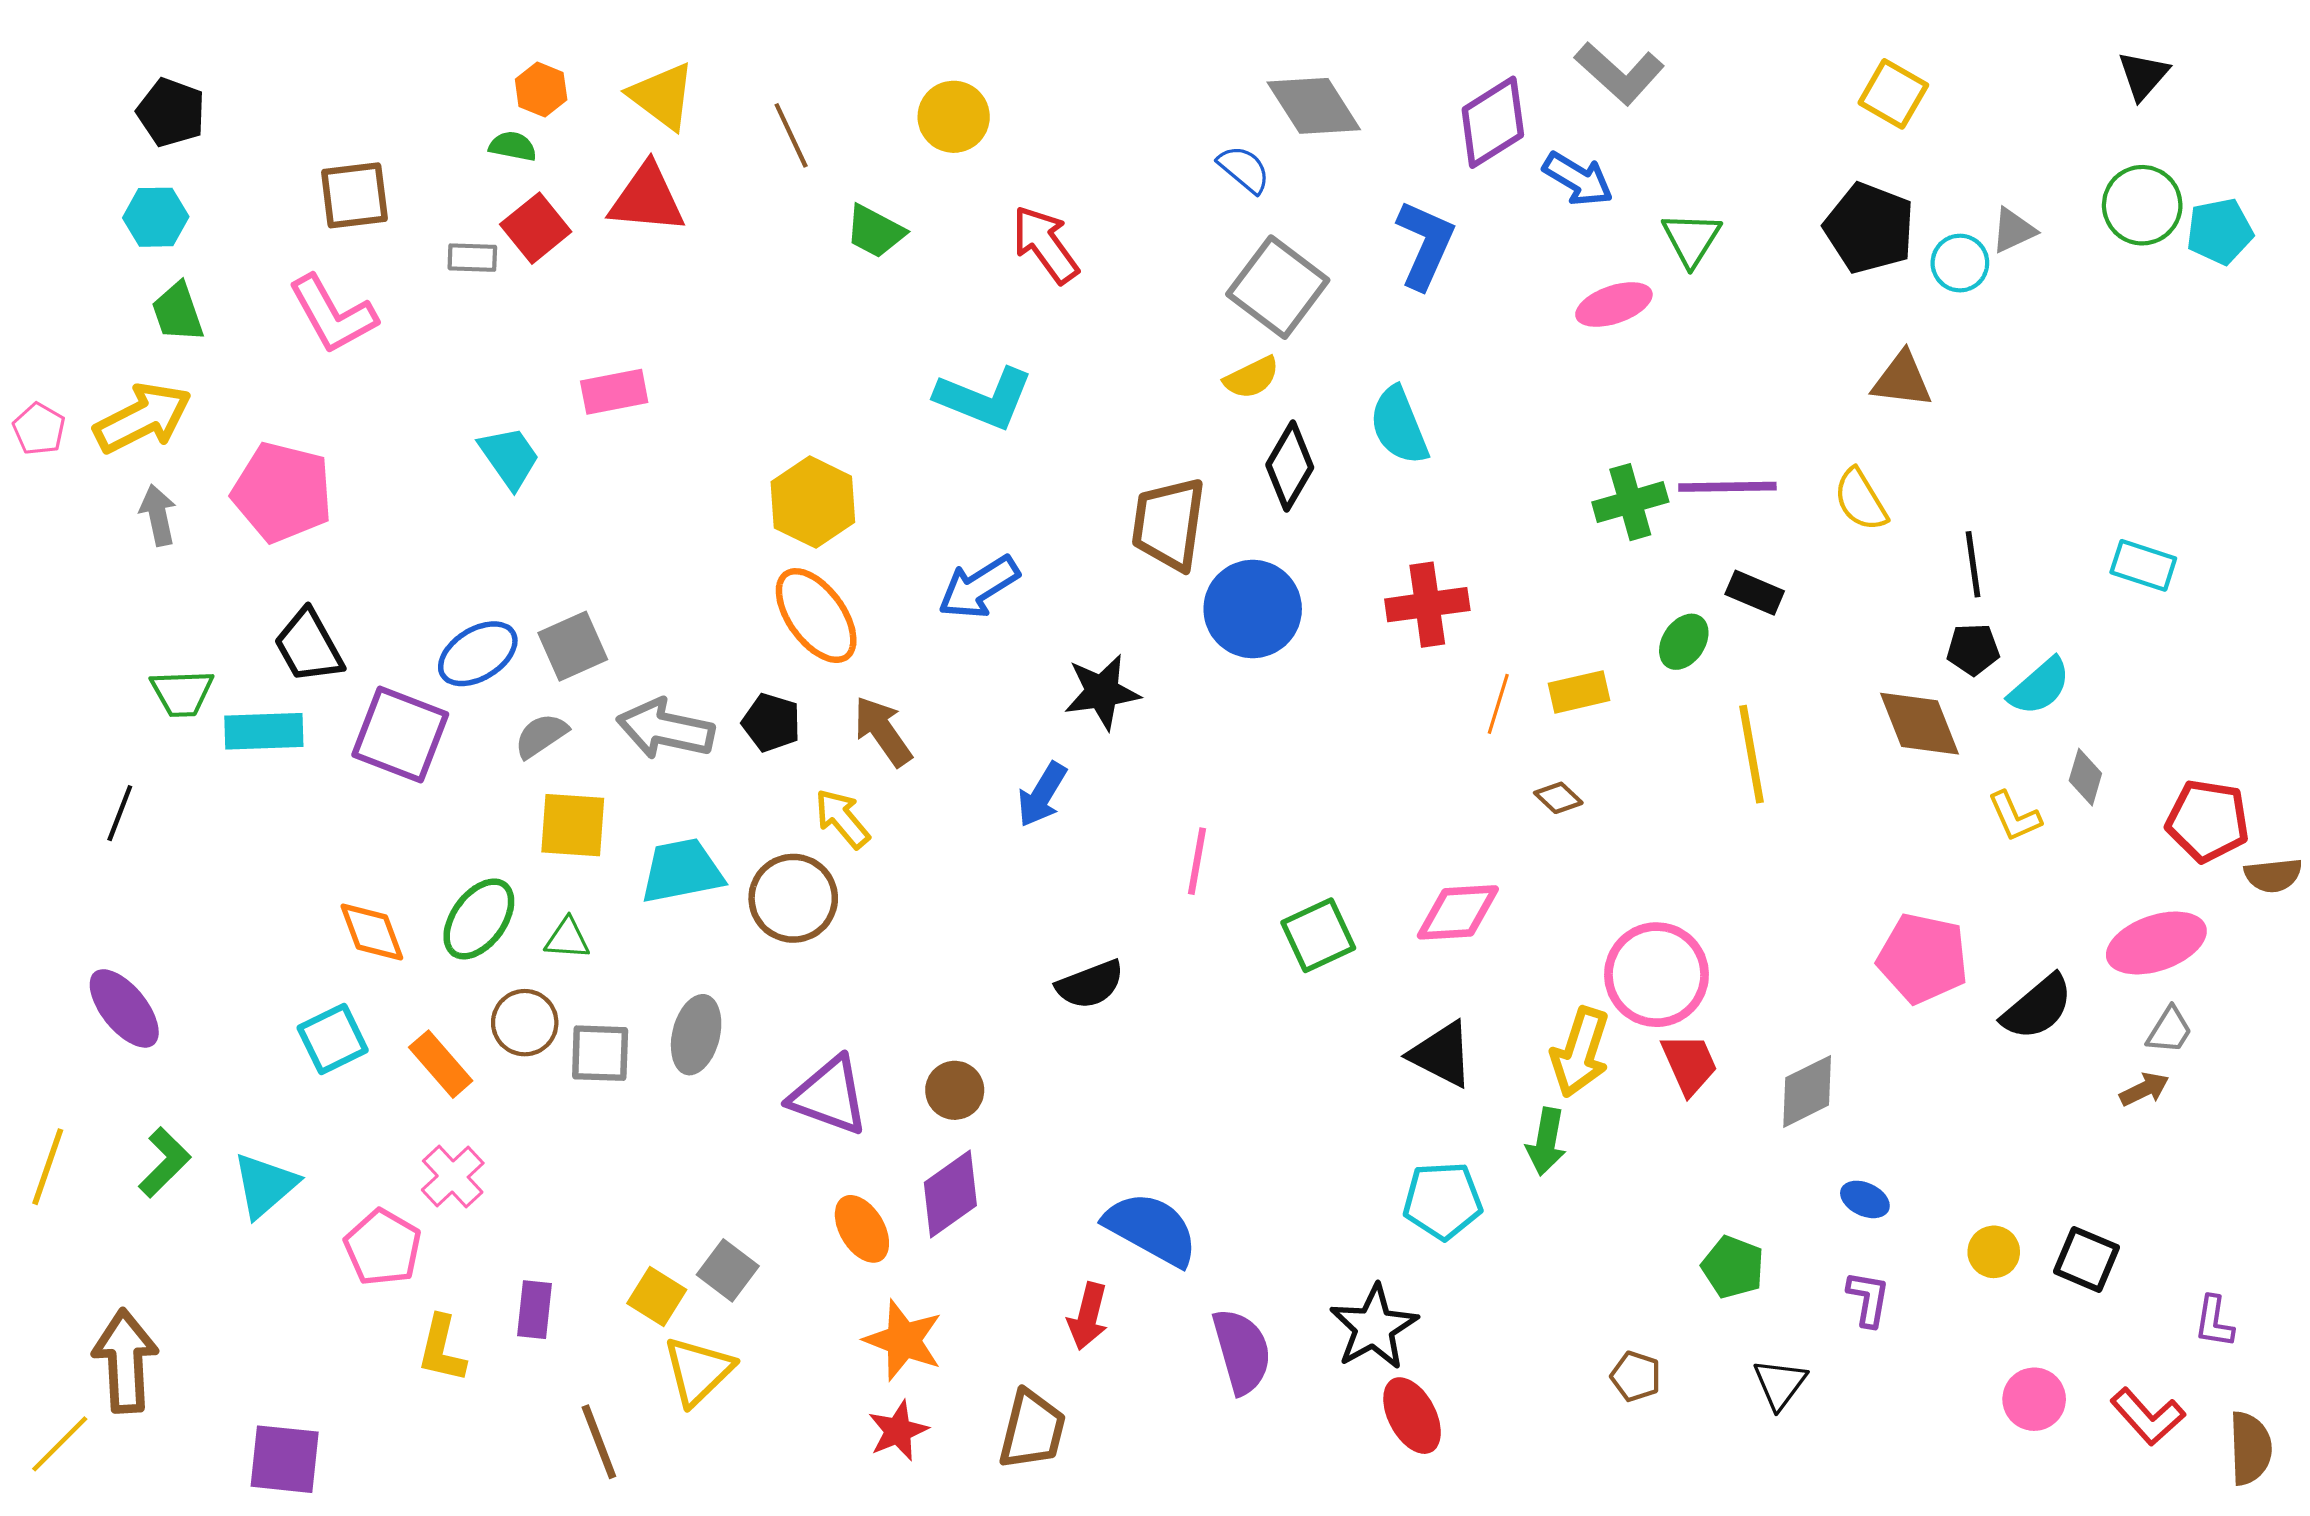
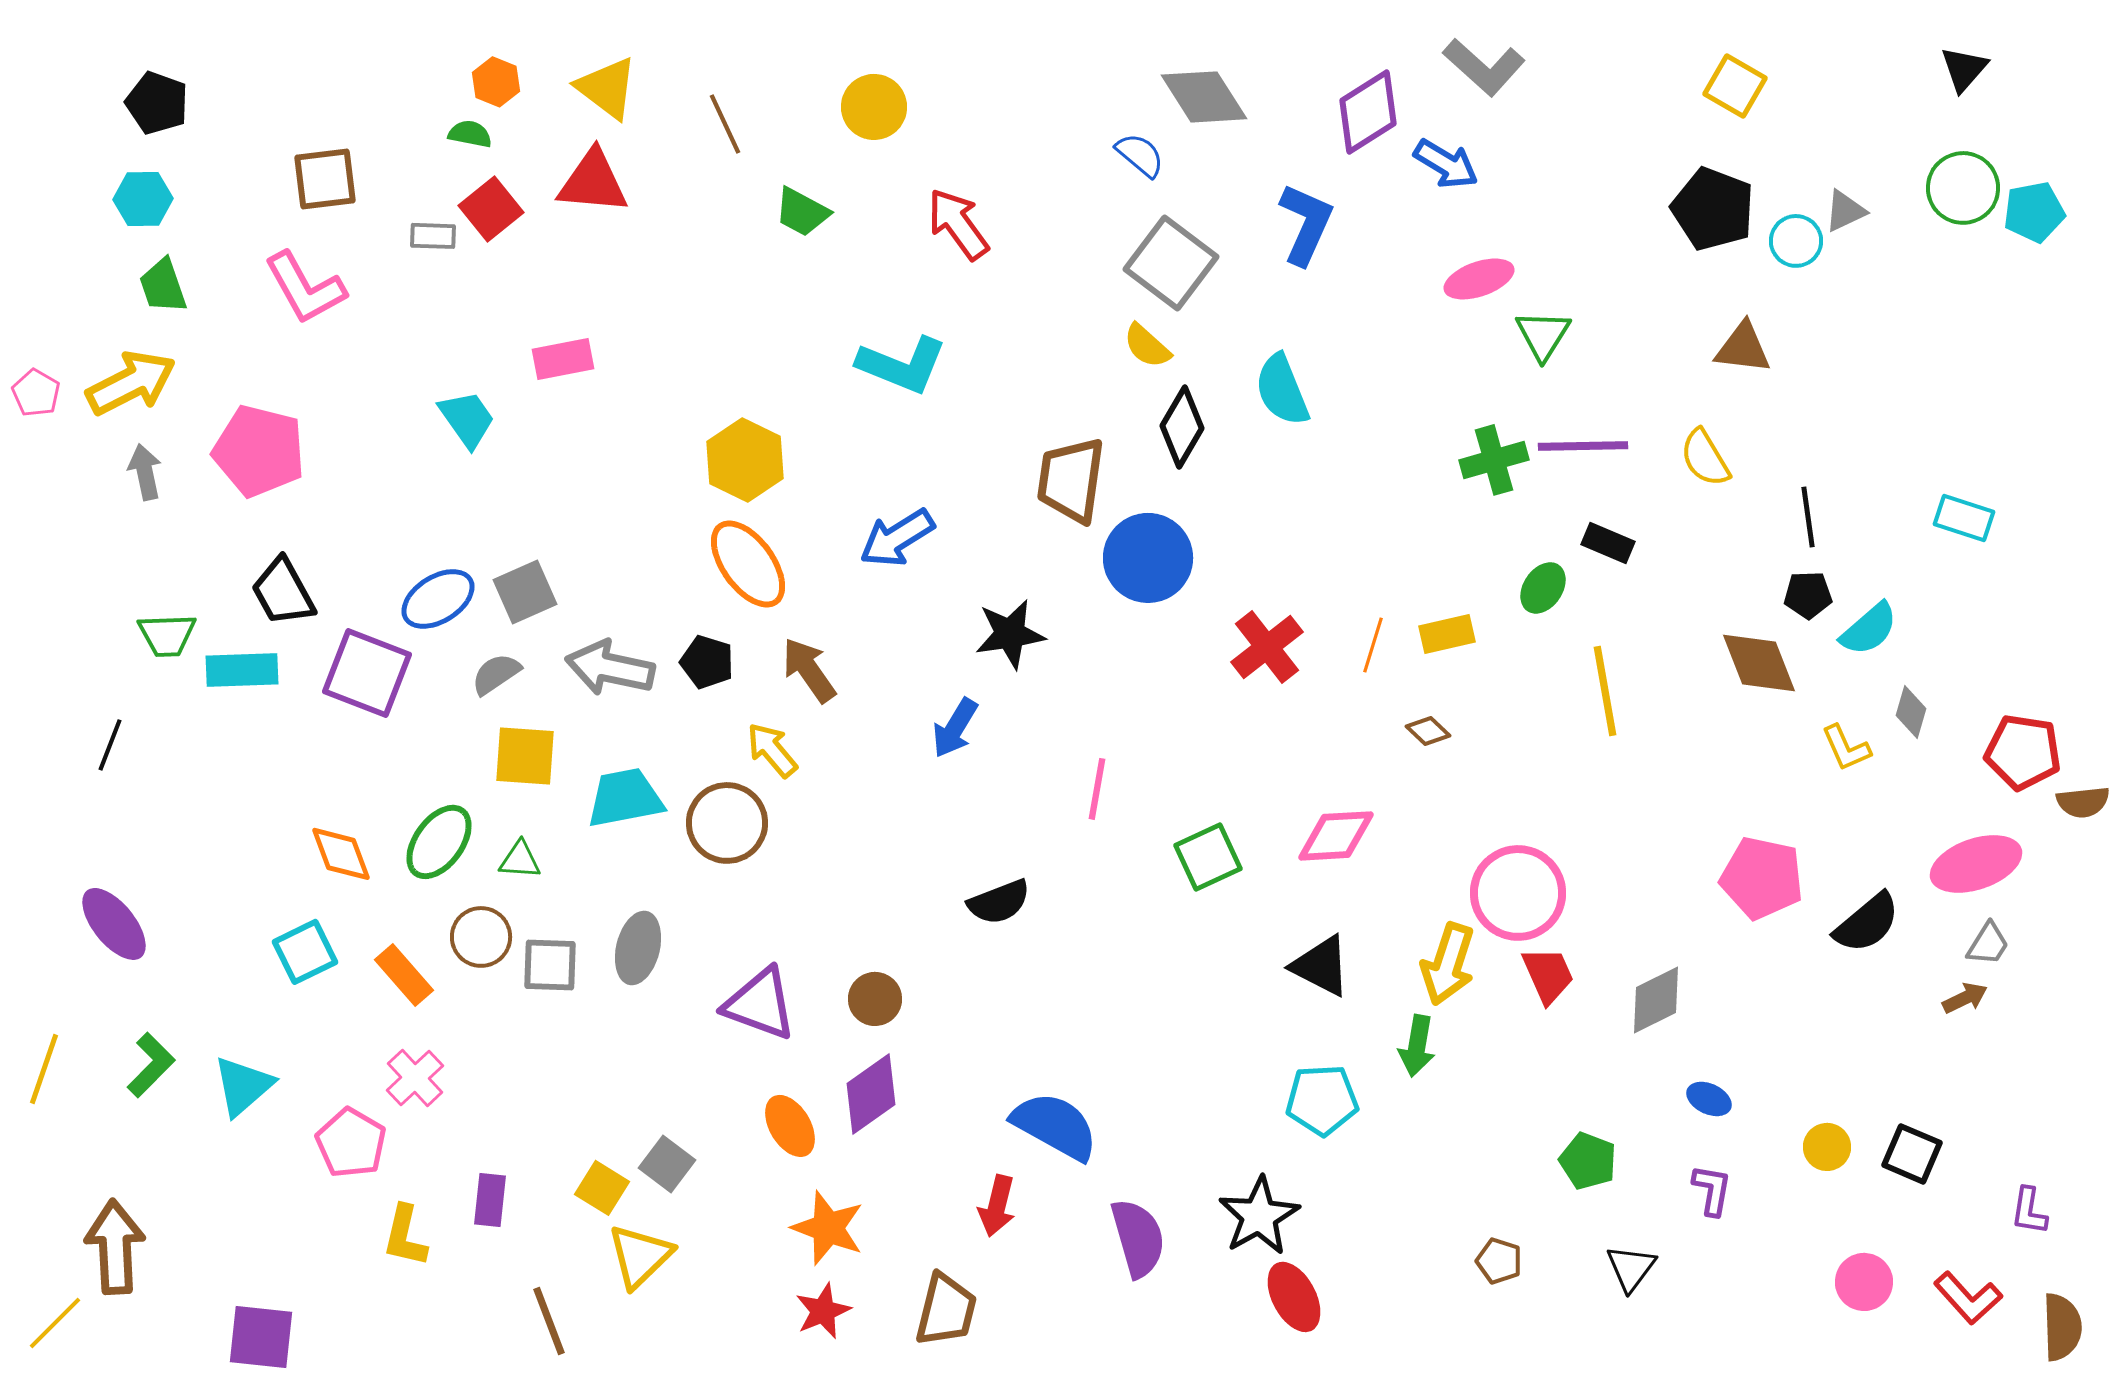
green triangle: (1691, 239) -> (1543, 335), moved
yellow semicircle: (1252, 378) -> (1147, 346), turned 68
red cross: (1427, 605) -> (1267, 647), moved, turned -30

